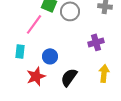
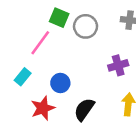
cyan rectangle: (20, 51) -> (23, 77), turned 32

